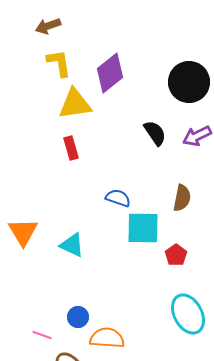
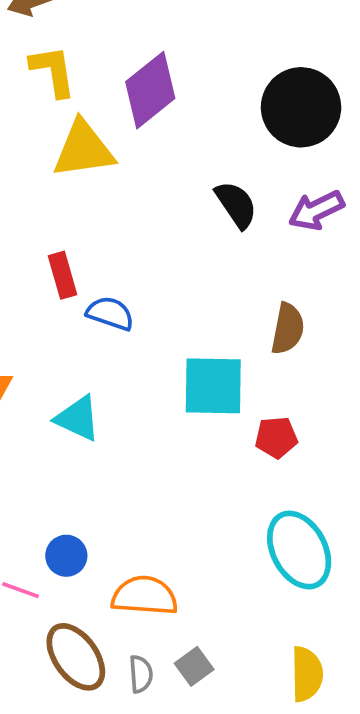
red rectangle: (71, 148) -> (62, 275), moved
blue semicircle: (118, 198) -> (110, 313), moved
red pentagon: (176, 255) -> (276, 437), turned 30
blue circle: (78, 317) -> (66, 556), moved

